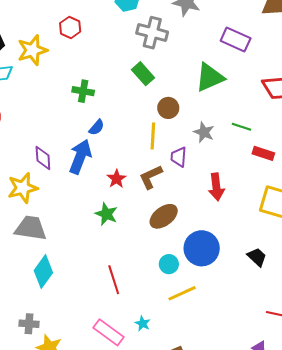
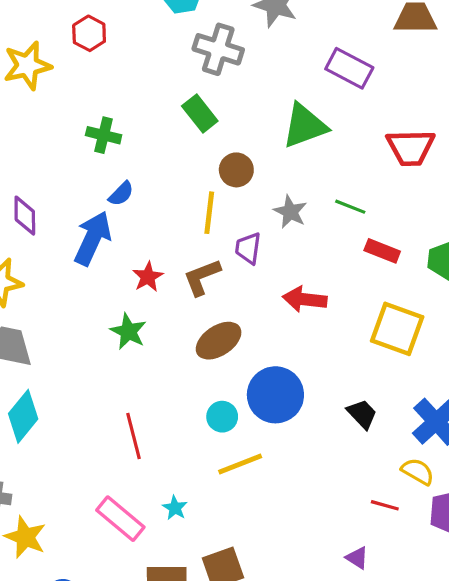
purple diamond: (43, 158) -> (25, 216), moved
red arrow: (216, 187) -> (305, 299), turned 100

